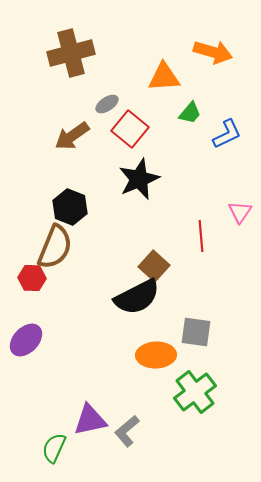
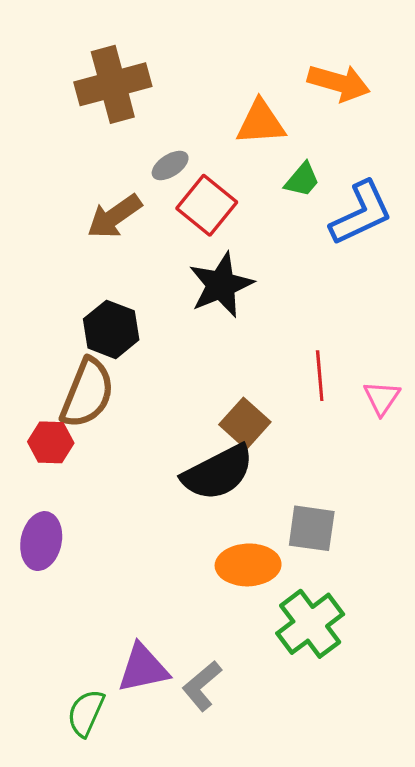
blue L-shape: (227, 134) -> (361, 213), size x1.4
pink triangle: (240, 212) -> (382, 398), moved
purple ellipse: (26, 340) -> (41, 541), turned -32

